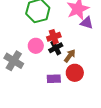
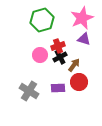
purple triangle: (87, 23) -> (84, 39), moved
gray cross: (14, 61) -> (29, 91), moved

